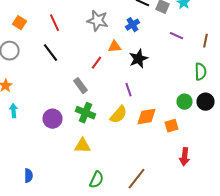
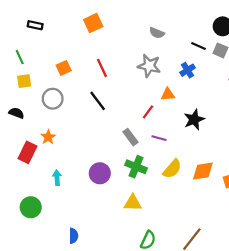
orange square: (20, 23) -> (64, 68), turned 32
black star: (138, 59) -> (194, 120), moved
purple line: (128, 90) -> (159, 138), moved, turned -56
cyan arrow: (14, 111) -> (57, 178), moved

